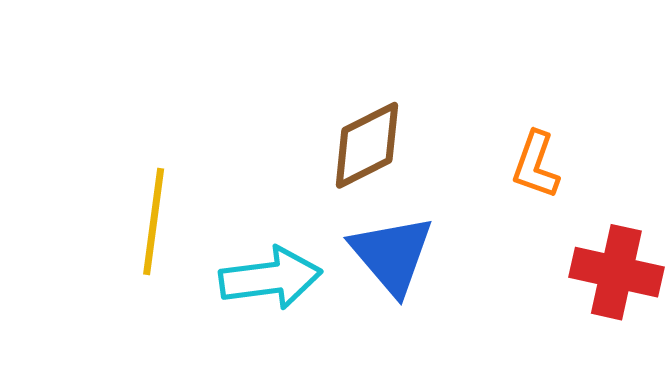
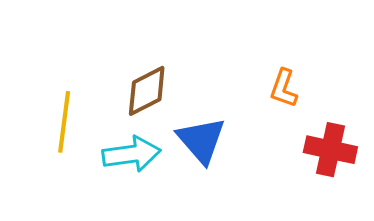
brown diamond: (367, 145) -> (147, 91), moved

